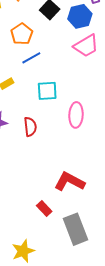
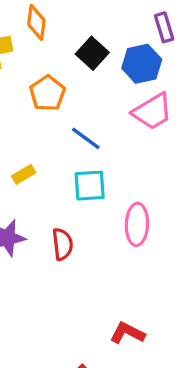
blue line: (31, 58) -> (86, 138), moved, turned 66
red L-shape: (70, 182) -> (127, 333), size x0.7

